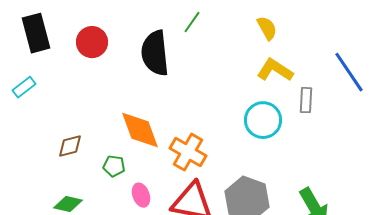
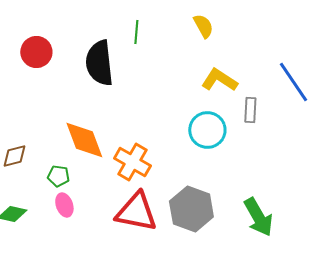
green line: (192, 22) -> (136, 32), turned -30
yellow semicircle: (267, 28) -> (203, 26), moved
pink ellipse: (141, 195) -> (64, 205), moved

